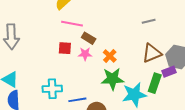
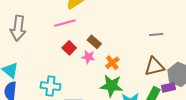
pink line: (72, 24) -> (65, 23), moved, turned -35
red square: (65, 48) -> (69, 48), turned 32

